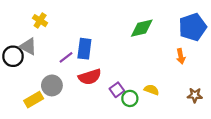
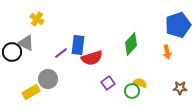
green diamond: (142, 28) -> (131, 44), moved, turned -35
red semicircle: (90, 77) -> (92, 58), moved
green circle: (130, 98) -> (132, 91), moved

